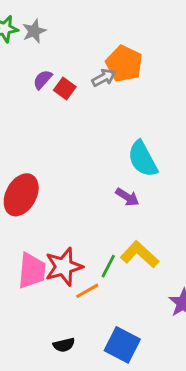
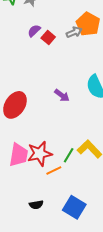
purple arrow: (127, 197) -> (62, 95), moved

